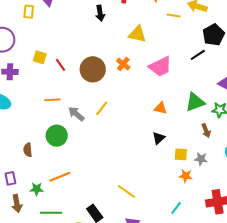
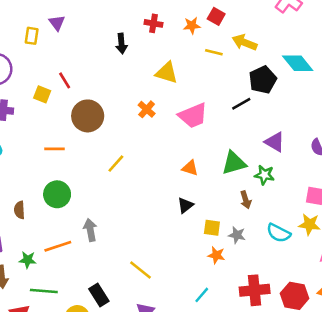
red line: (60, 65) -> (65, 80), moved
brown circle: (93, 69) -> (88, 116), moved
gray arrow: (76, 114) -> (90, 230), moved, turned 36

